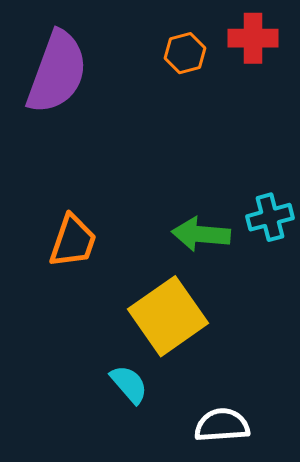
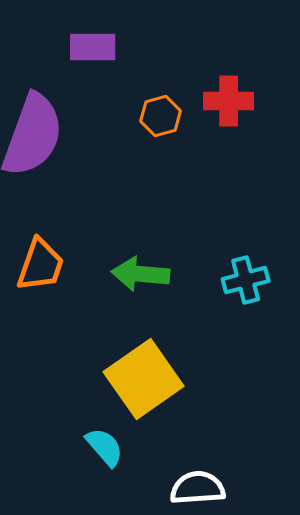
green arrow: (201, 234) -> (141, 274), moved
orange trapezoid: (73, 241) -> (41, 265), moved

